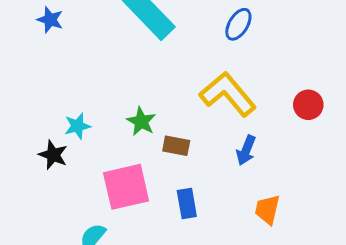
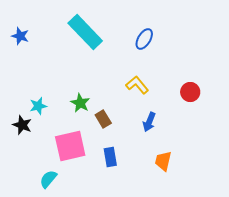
yellow L-shape: (228, 94) -> (137, 85), size x0.6
brown rectangle: (176, 146) -> (103, 119), turned 48

